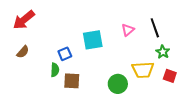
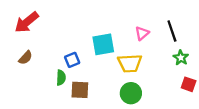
yellow trapezoid: (143, 70) -> (130, 63), moved

